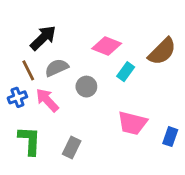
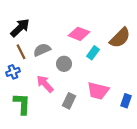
black arrow: (43, 38) -> (20, 28), moved
pink arrow: (47, 100) -> (45, 84), moved
gray rectangle: (72, 147) -> (69, 101), moved

